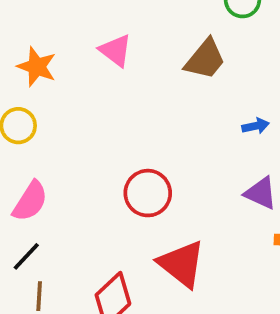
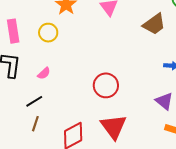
pink semicircle: (30, 201) -> (44, 73), size x0.6

